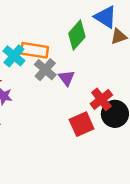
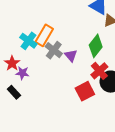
green diamond: (77, 35) -> (96, 46), moved
orange rectangle: (34, 50) -> (44, 35), turned -65

